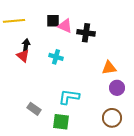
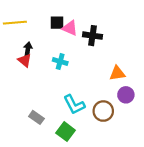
cyan L-shape: (69, 97) -> (74, 105), turned -125
brown circle: (112, 118) -> (103, 111), moved
green square: (61, 122) -> (66, 132), turned 30

